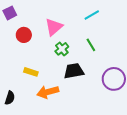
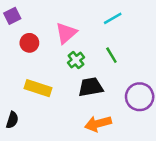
yellow rectangle: (31, 72) -> (38, 88), size x1.5
orange arrow: (48, 92) -> (98, 124), moved

